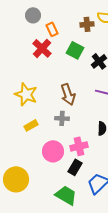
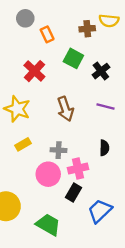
red cross: (42, 48) -> (34, 71), moved
gray cross: (62, 118) -> (59, 150), moved
green trapezoid: (66, 195) -> (48, 225), moved

